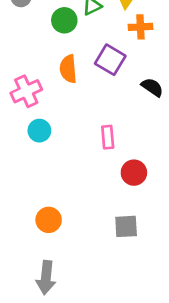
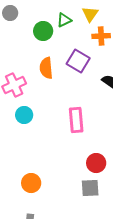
pink rectangle: (108, 137) -> (76, 120), size x1.4
red circle: (134, 173) -> (96, 163), moved

